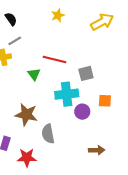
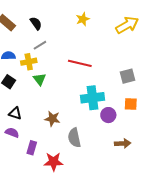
gray square: (86, 73) -> (127, 76), moved
green triangle: (34, 74) -> (40, 79), moved
brown star: (26, 115) -> (52, 119), size x0.7
brown arrow: (97, 150) -> (123, 143), moved

